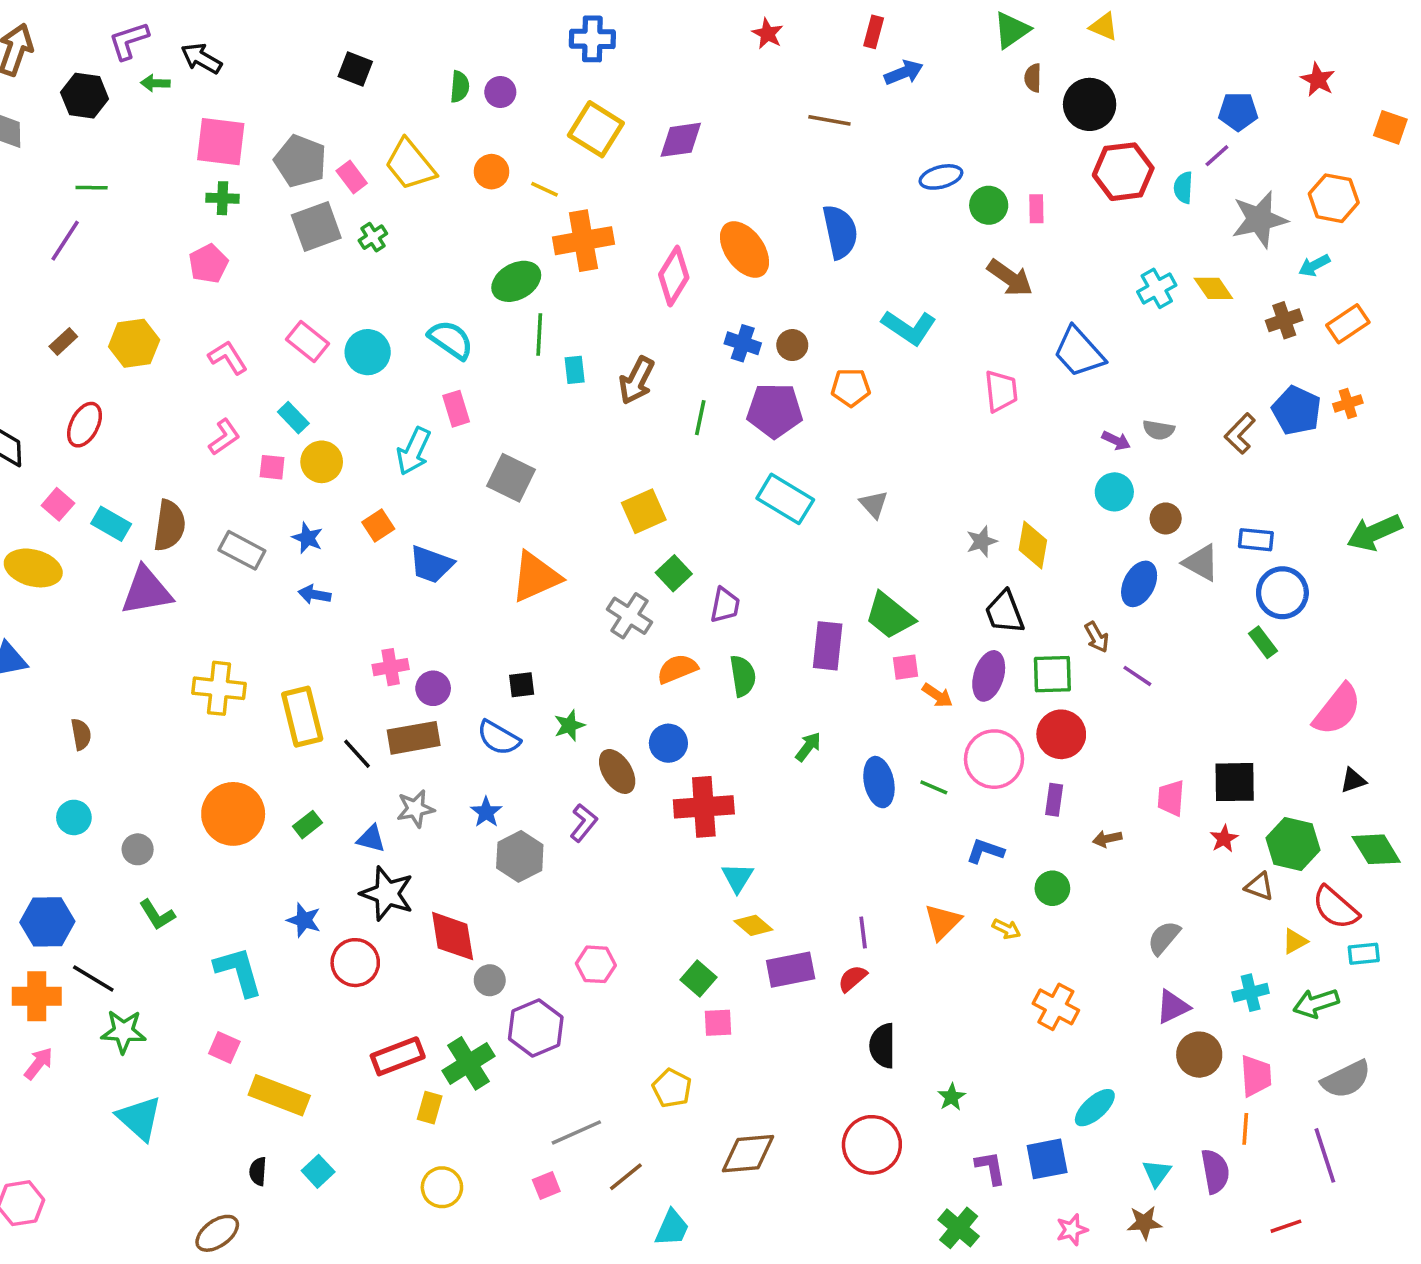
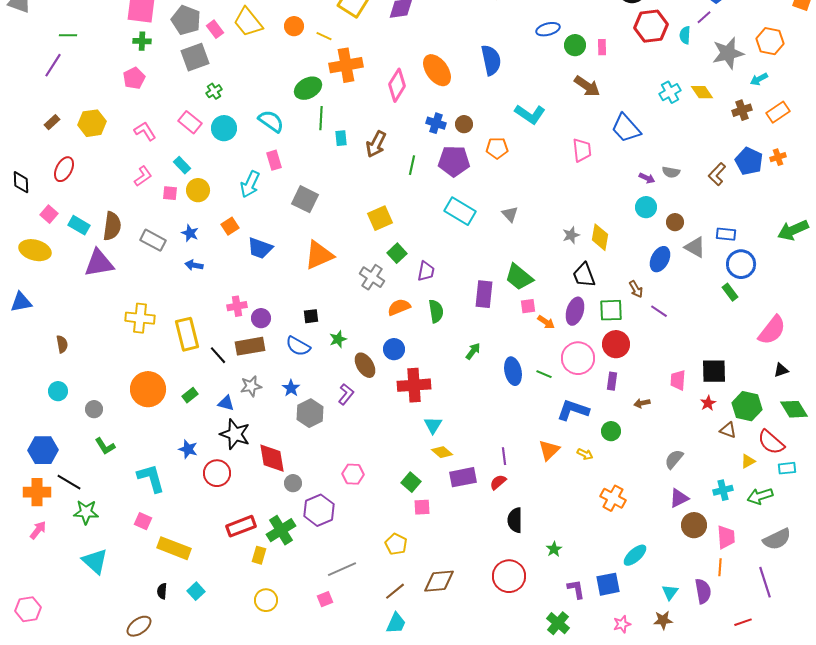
green cross: (373, 237) -> (214, 91), moved
blue L-shape: (985, 851) -> (573, 410), size x1.5
brown line: (626, 1177) -> (395, 591), moved

